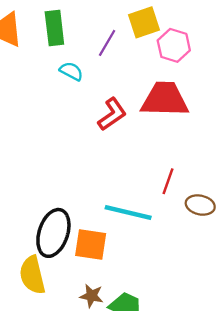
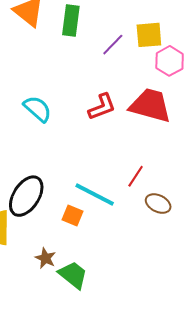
cyan semicircle: (71, 71) -> (37, 109), moved, size x1.4
orange square: (91, 244) -> (73, 216), moved, size x0.7

